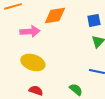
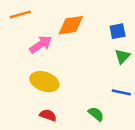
pink arrow: (30, 31) -> (41, 44), turned -30

